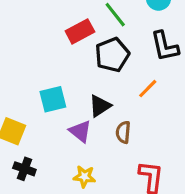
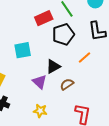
cyan square: (53, 99) -> (23, 50), moved
brown semicircle: (123, 132) -> (67, 84), turned 48

